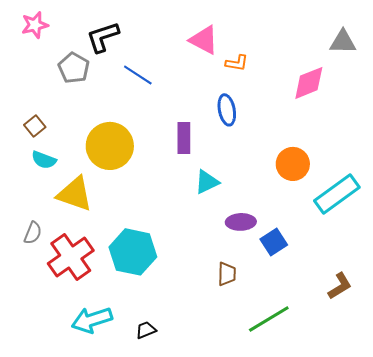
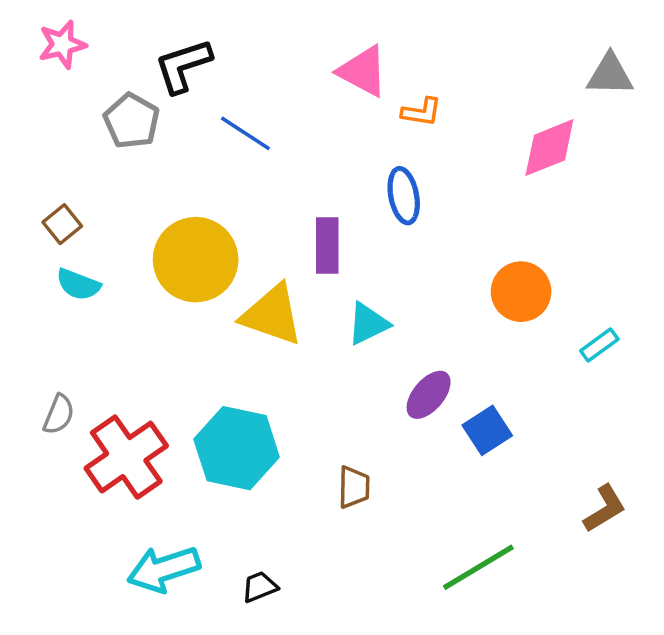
yellow triangle: (75, 194) -> (272, 315), moved
cyan rectangle: (337, 194) -> (599, 345), size x0.5
purple ellipse: (241, 222) -> (429, 395), turned -48
brown trapezoid: (227, 274) -> (354, 487), moved

